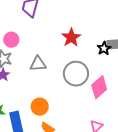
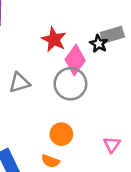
pink diamond: (99, 87) -> (75, 60), moved
orange circle: (40, 107) -> (61, 134), moved

